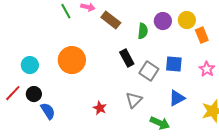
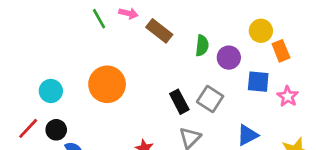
purple circle: (163, 21) -> (229, 58), moved
black rectangle: (127, 58) -> (179, 102), moved
blue square: (174, 64) -> (258, 82), moved

